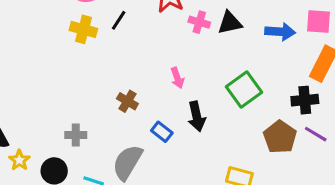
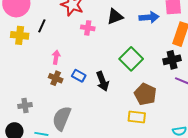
pink cross: (199, 22) -> (88, 28), moved
pink arrow: (177, 78) -> (56, 57), moved, turned -144
blue rectangle: (162, 132) -> (79, 76), moved
brown pentagon: (280, 137) -> (145, 94), moved

